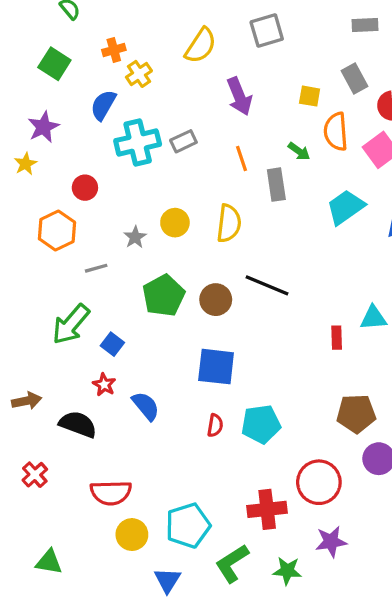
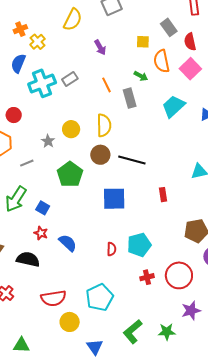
purple arrow: (239, 96) -> (100, 47), size x0.7
brown circle: (216, 300) -> (100, 155), moved
red rectangle: (337, 338) -> (163, 195), moved
blue square: (216, 367) -> (114, 199), moved
red cross: (267, 509) -> (147, 277), moved, size x0.6
cyan pentagon: (188, 526) -> (100, 297), moved

